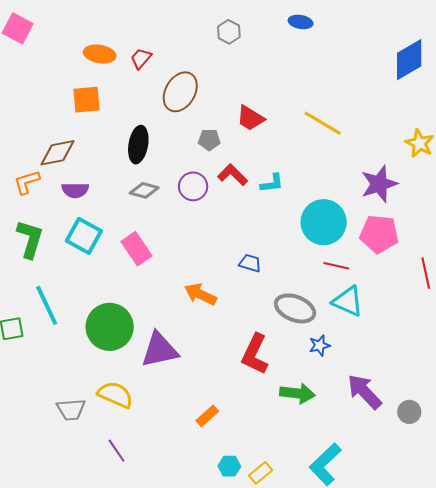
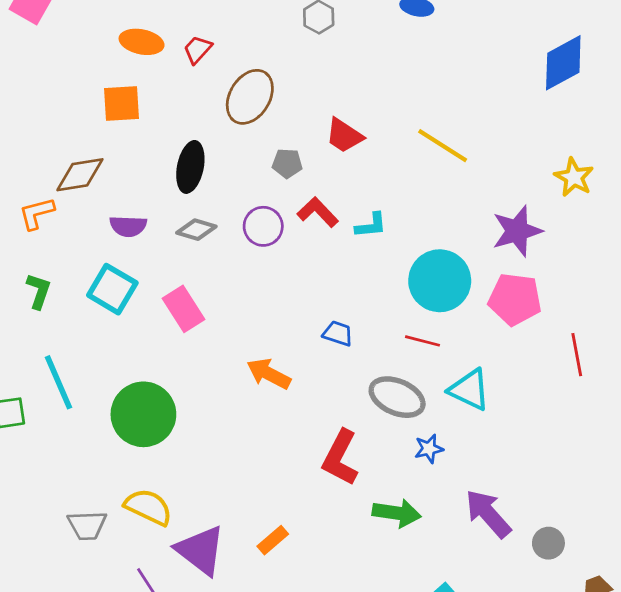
purple semicircle: (75, 190) -> (128, 226), moved
green L-shape: (30, 239) -> (39, 291), size x0.7
red line: (336, 266) -> (422, 341), moved
purple triangle: (160, 350) -> (201, 550), moved, turned 48

